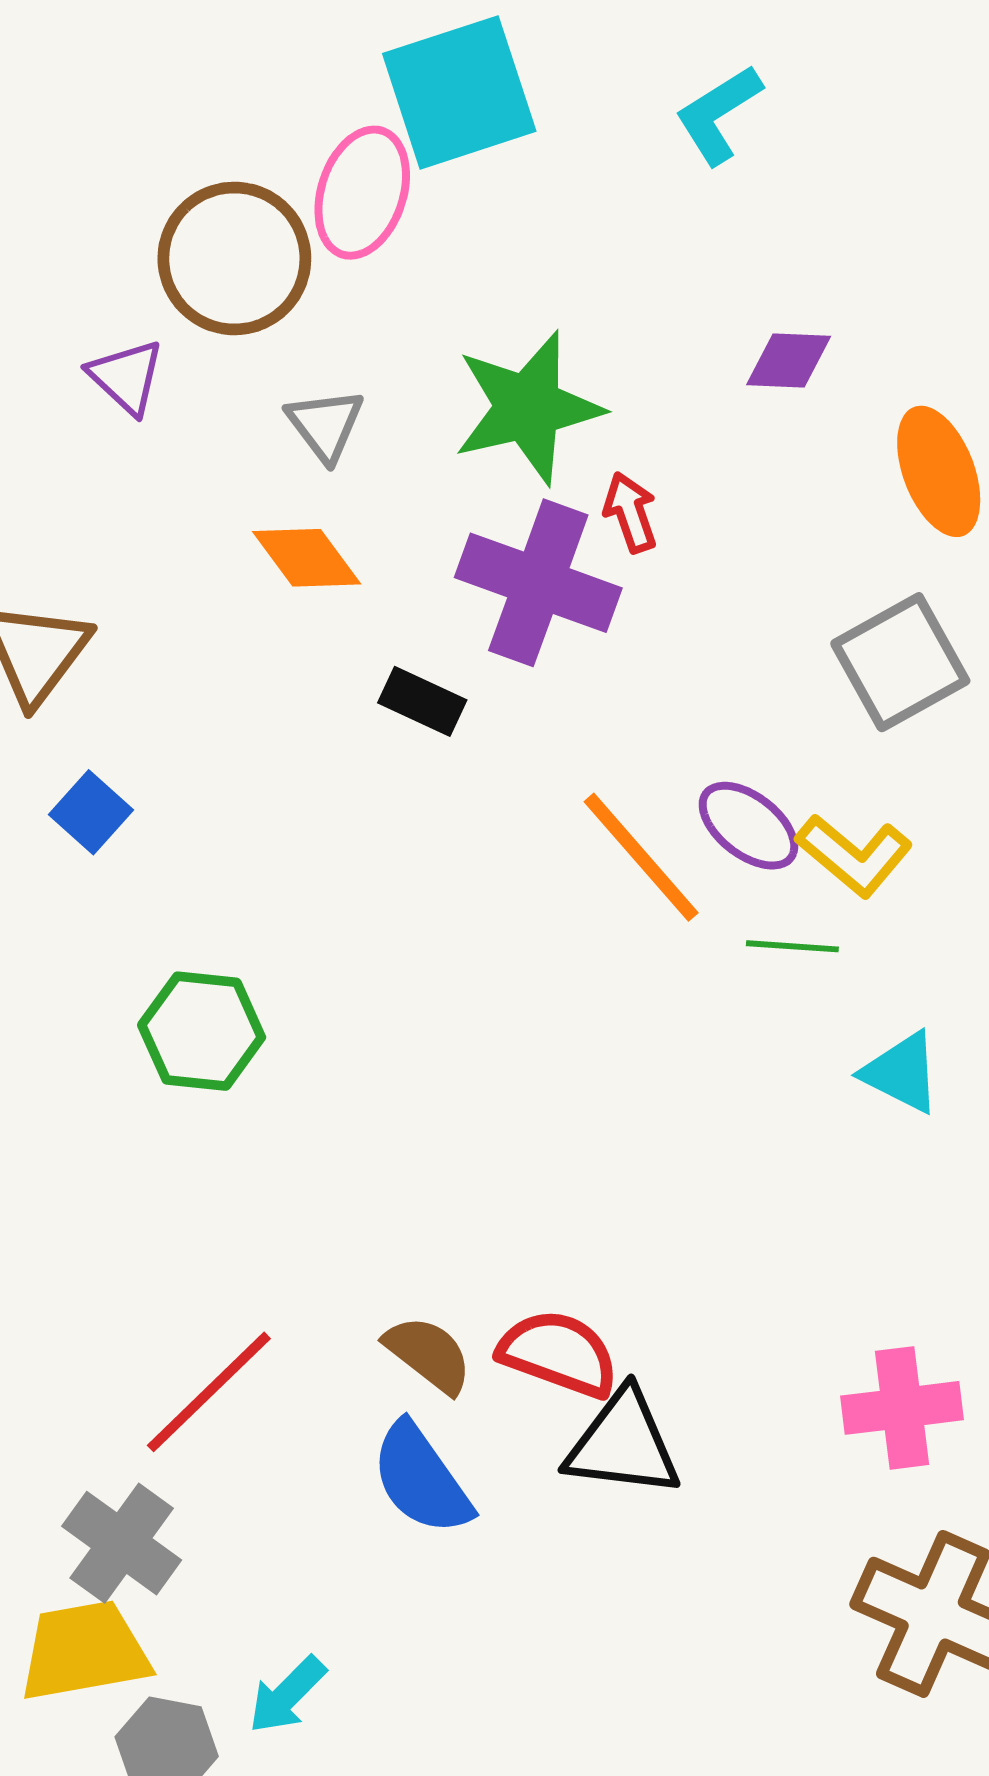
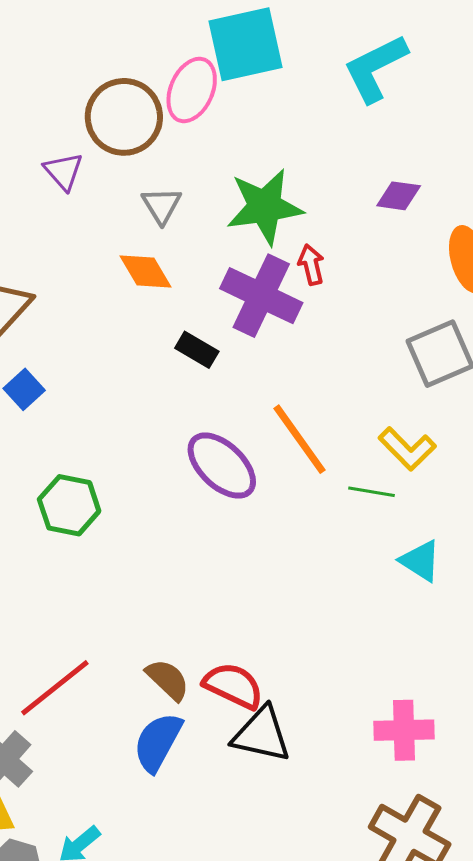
cyan L-shape: (718, 114) -> (375, 68), size x1.4
purple ellipse: (748, 826) -> (222, 466), moved, size x1.4
blue semicircle: (421, 1479) -> (158, 742), turned 58

